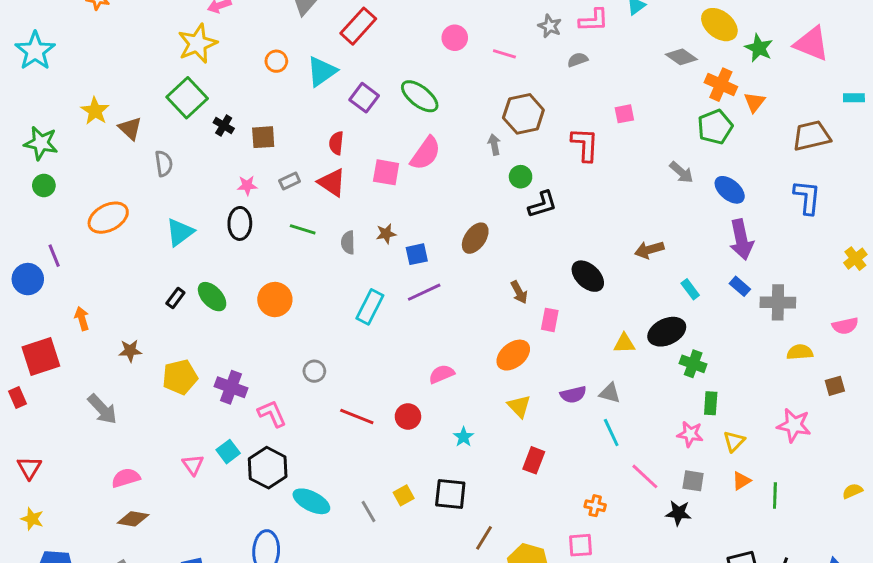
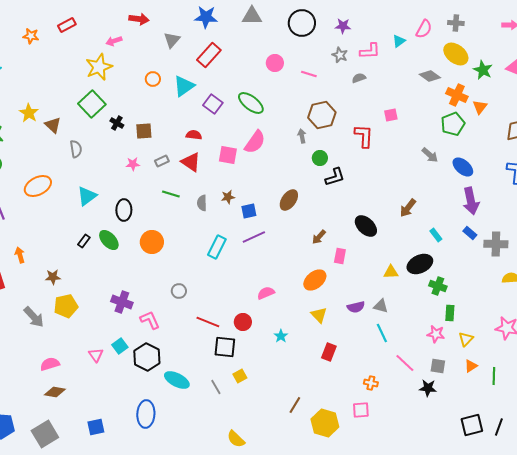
red semicircle: (336, 143) -> (194, 135), turned 91
black ellipse: (240, 223) -> (124, 210), moved
brown arrow: (649, 250) -> (408, 208), turned -36
brown arrow: (519, 292) -> (319, 237), turned 70
yellow pentagon: (180, 377) -> (66, 306), moved
black square: (450, 494) -> (225, 347), moved

